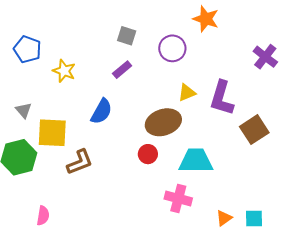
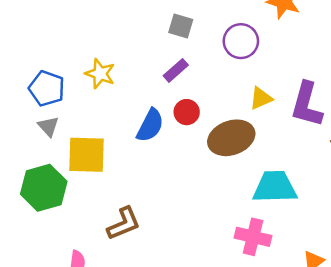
blue pentagon: (27, 49) -> (47, 88), moved
red circle: (148, 154) -> (187, 112), moved
brown L-shape: (80, 162) -> (124, 224), moved

